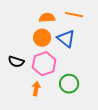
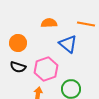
orange line: (74, 15) -> (86, 24), moved
orange circle: (42, 38) -> (18, 43), moved

